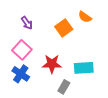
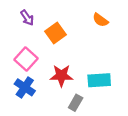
purple arrow: (27, 23) -> (27, 18), moved
orange square: (64, 28) -> (55, 33), moved

